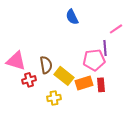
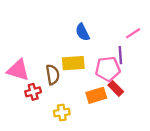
blue semicircle: (72, 17) -> (82, 32), moved
yellow rectangle: (64, 76) -> (73, 63), moved, turned -42
red rectangle: (101, 85) -> (116, 88), moved, turned -40

